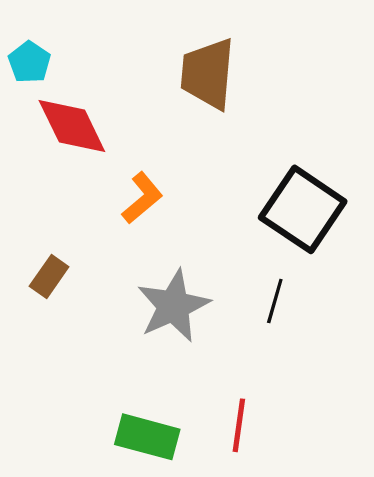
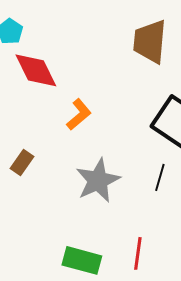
brown trapezoid: (208, 74) -> (150, 41), moved

